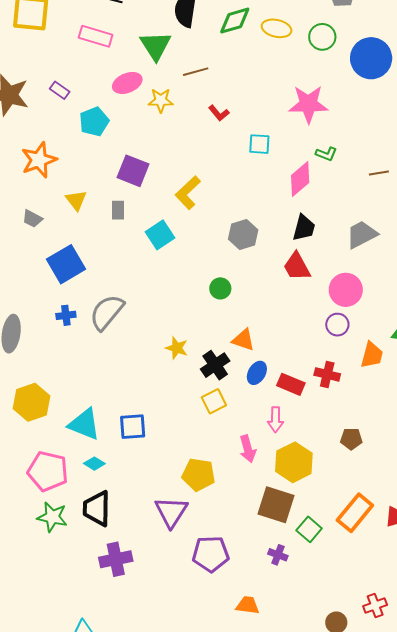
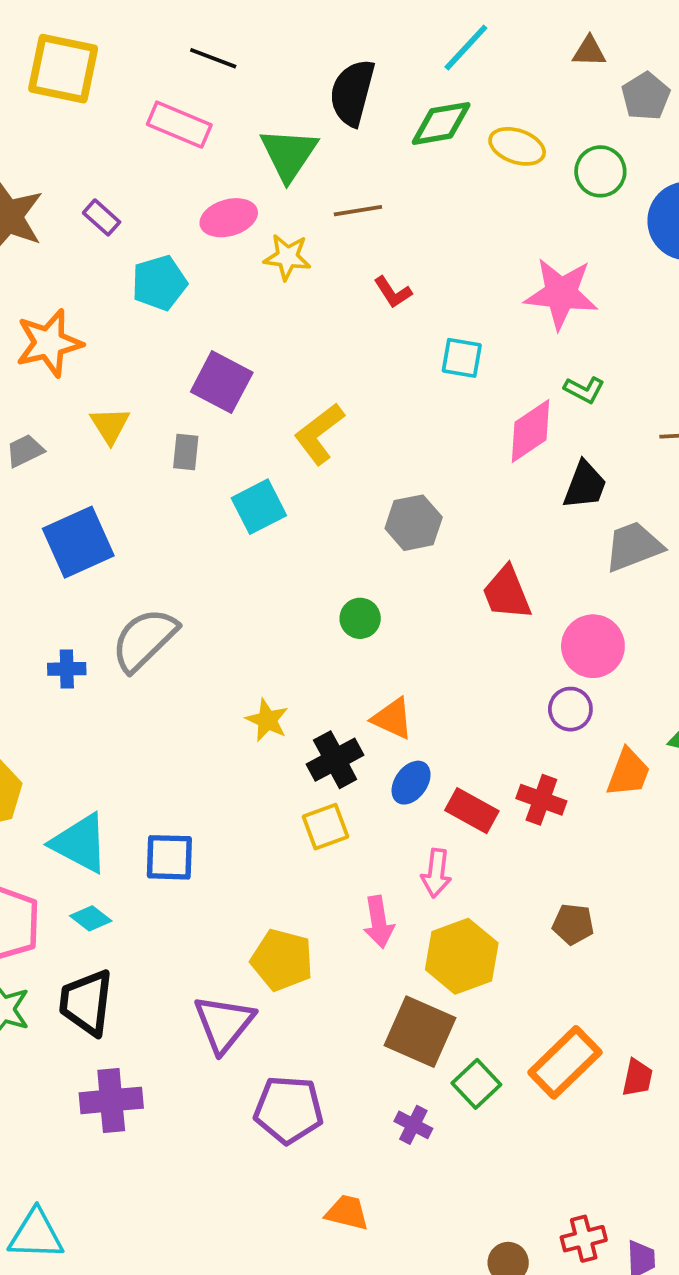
gray trapezoid: (32, 219) -> (25, 451), turned 120
black trapezoid: (304, 228) -> (585, 485), moved
blue cross: (66, 315) -> (67, 669), moved

